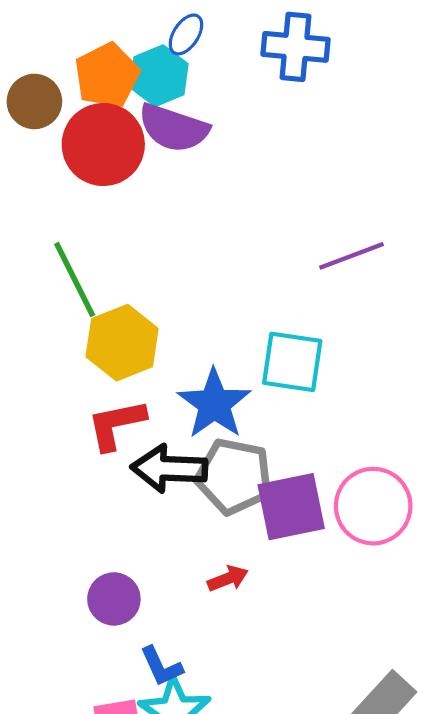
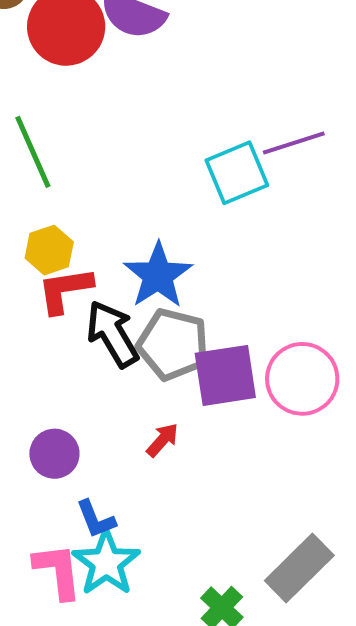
yellow hexagon: (122, 343) -> (49, 250), moved, size x0.7
cyan square: (292, 362) -> (237, 173), moved, turned -34
black arrow: (169, 468) -> (112, 334), turned 54
red arrow: (228, 578) -> (162, 440), turned -30

